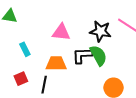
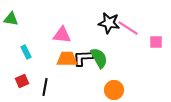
black star: (100, 31) -> (109, 23), moved
orange trapezoid: (56, 63) -> (67, 59), moved

